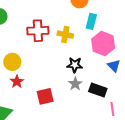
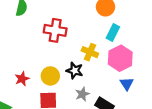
yellow cross: (65, 35) -> (90, 52), moved
yellow circle: (12, 62) -> (50, 76), moved
black star: (75, 65) -> (75, 71), moved

